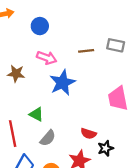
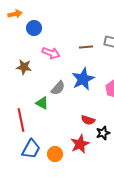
blue circle: (40, 26) -> (34, 28), moved
blue star: (62, 83) -> (83, 79), moved
gray semicircle: (48, 138) -> (58, 88), moved

